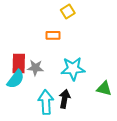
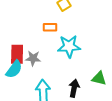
cyan star: (73, 69) -> (69, 46), moved
black arrow: (65, 99) -> (74, 88), moved

